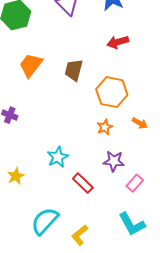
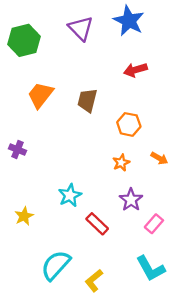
orange hexagon: (112, 92) -> (129, 124), size x0.7
purple star: (114, 161) -> (131, 200), turned 30

